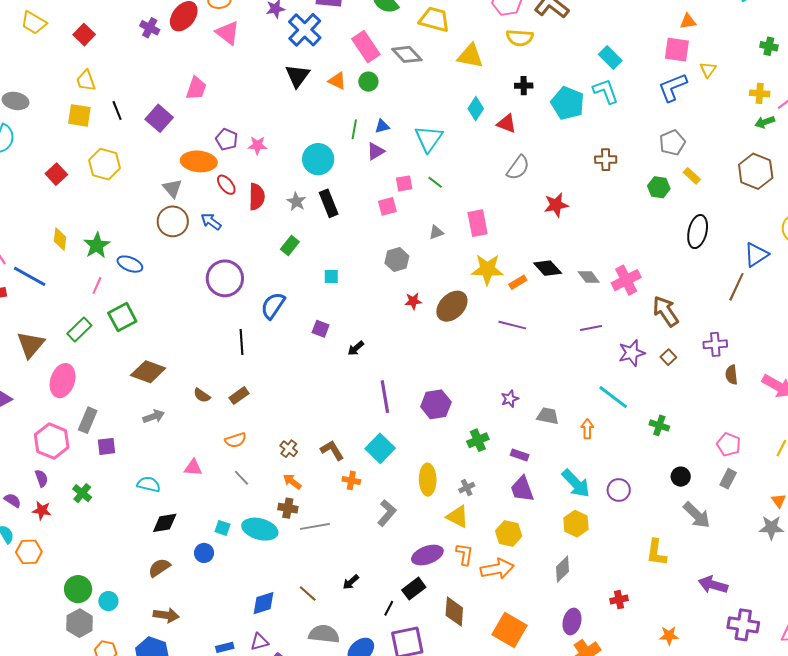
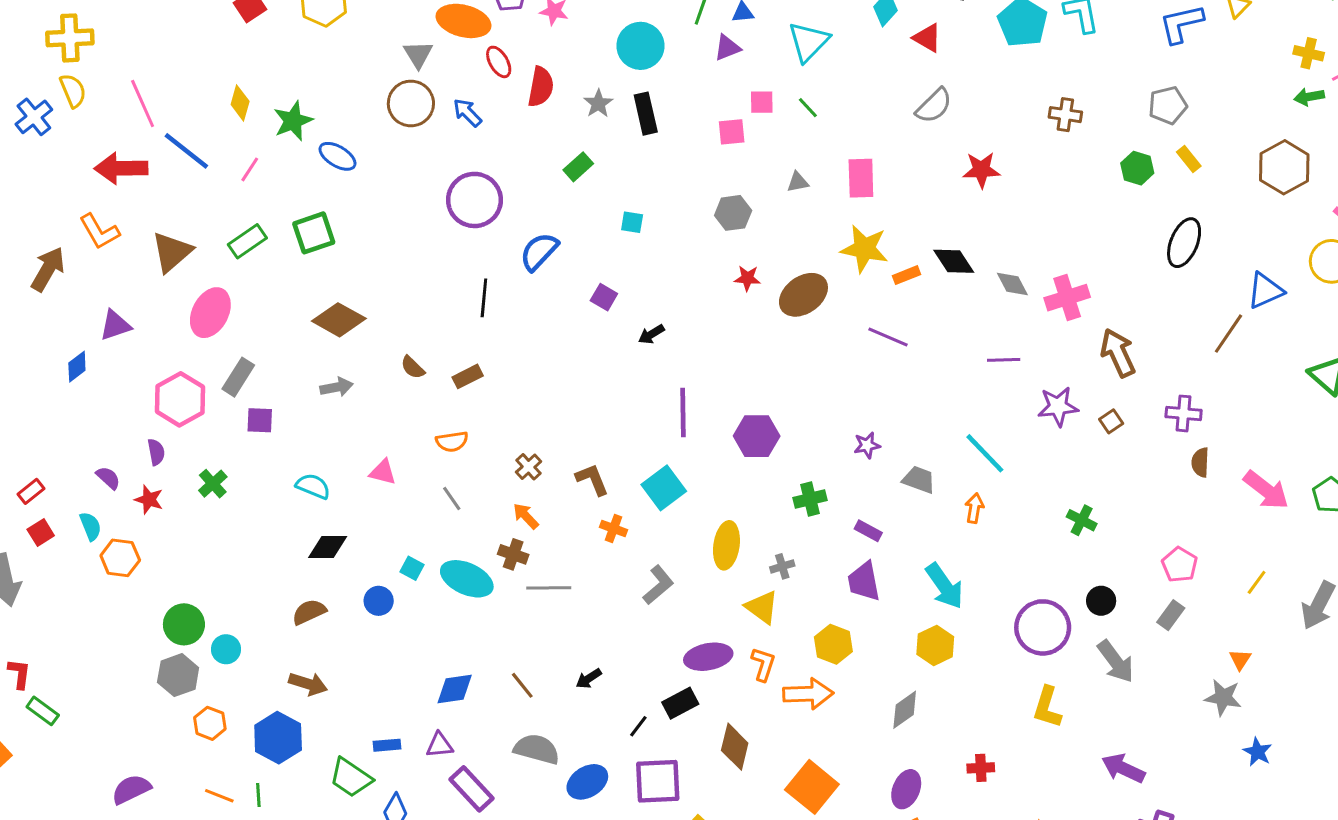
pink line: (97, 286) -> (250, 169), moved
cyan line: (613, 397) -> (985, 453), moved
purple circle: (619, 490) -> (1043, 627), moved, size x1.6

